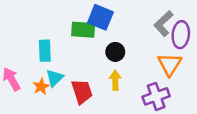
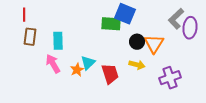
cyan rectangle: (45, 51) -> (58, 41), moved
orange triangle: (170, 64) -> (154, 44), moved
yellow arrow: (115, 80) -> (137, 65), turned 105

